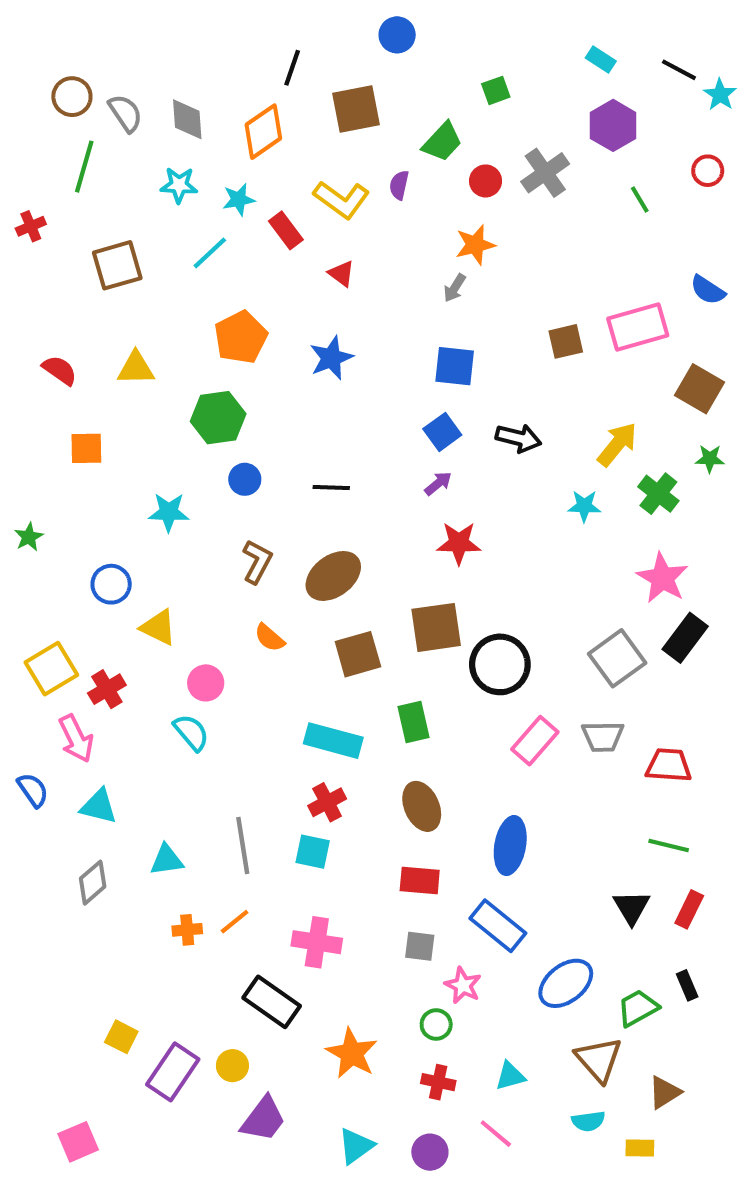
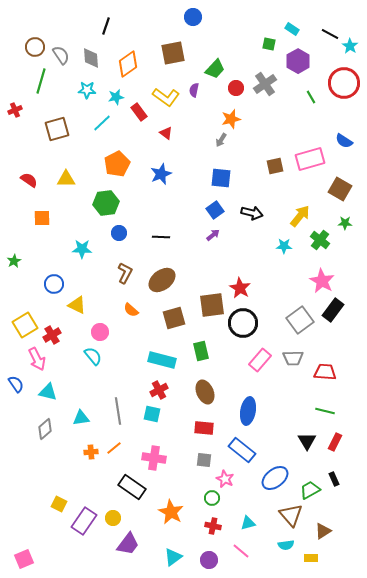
black line: (292, 68) -> (106, 26), moved
green square: (496, 90) -> (269, 44), moved, turned 32
red circle: (708, 171) -> (344, 83), size x2.0
red star: (459, 543) -> (240, 288), moved, turned 30
pink square: (78, 1142) -> (24, 559), moved

